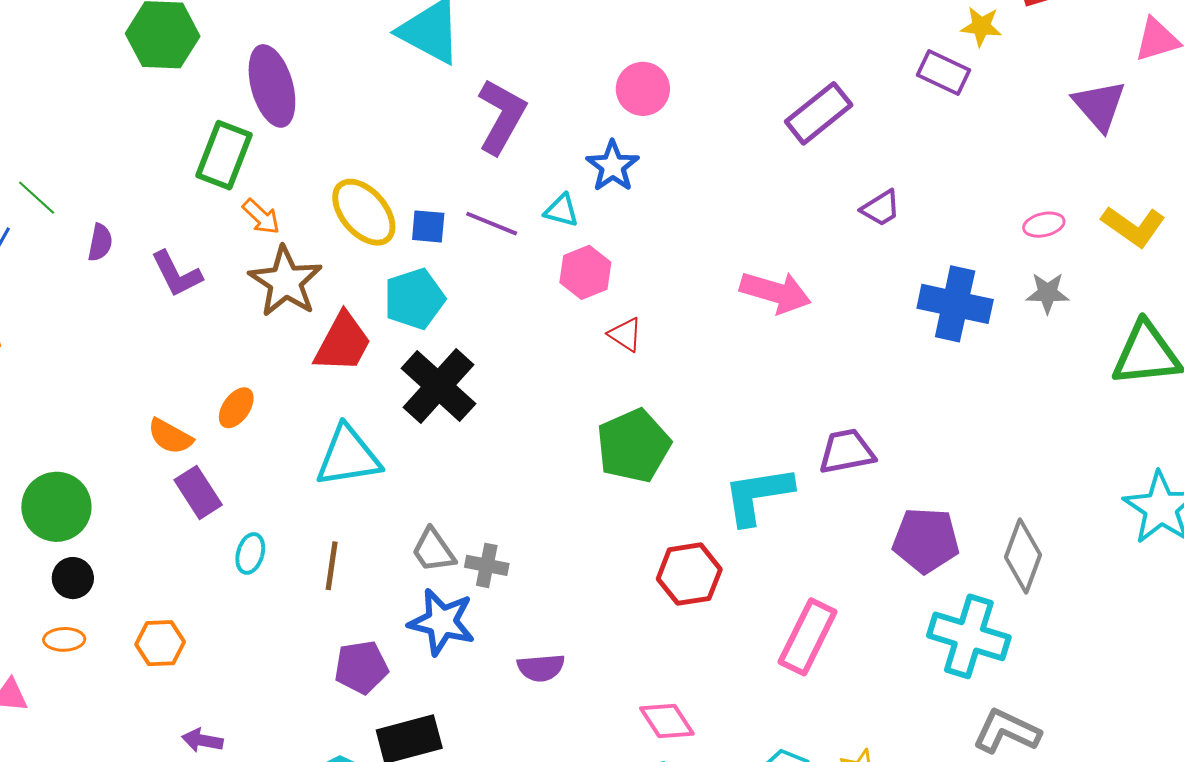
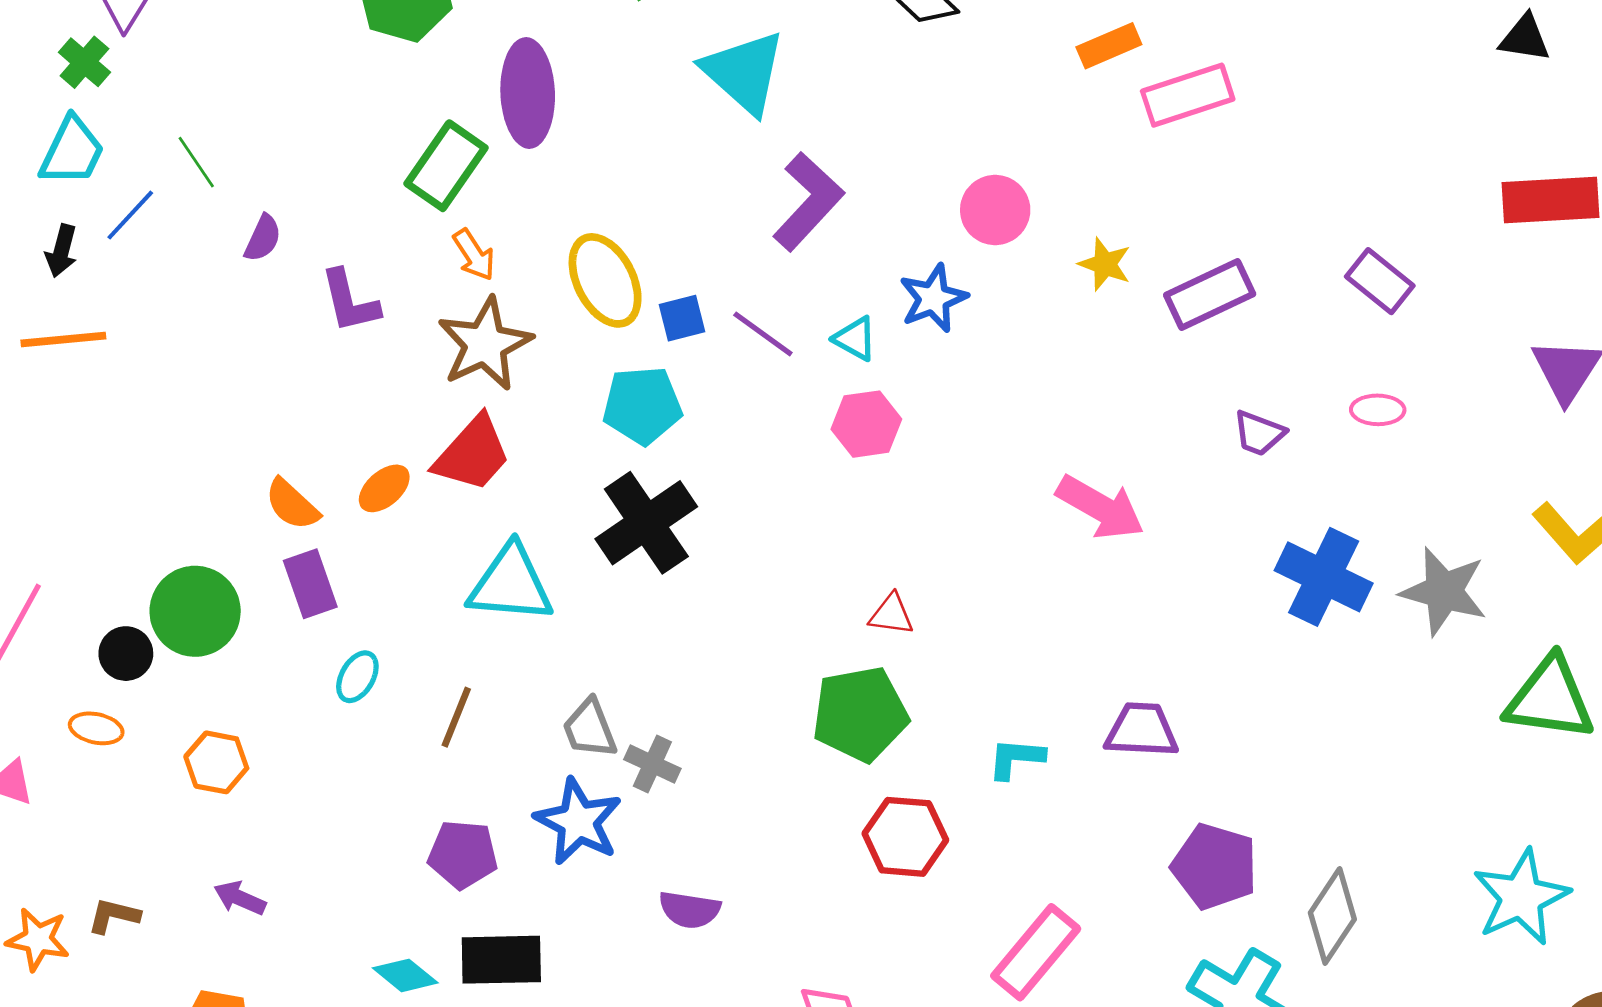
yellow star: (981, 26) -> (1105, 264), moved
purple trapezoid: (881, 208) -> (1259, 433), turned 39
pink ellipse: (1044, 225) -> (1378, 410), moved
blue square: (428, 226) -> (682, 318), turned -33
gray star: (1048, 293) -> (1444, 591), size x1.6
red triangle: (625, 334) -> (891, 615), moved, turned -39
red trapezoid: (343, 343) -> (472, 454), moved
green pentagon: (633, 446) -> (860, 714), moved
cyan L-shape: (758, 495) -> (1016, 758), size x0.6
green circle: (56, 507) -> (195, 611), moved

